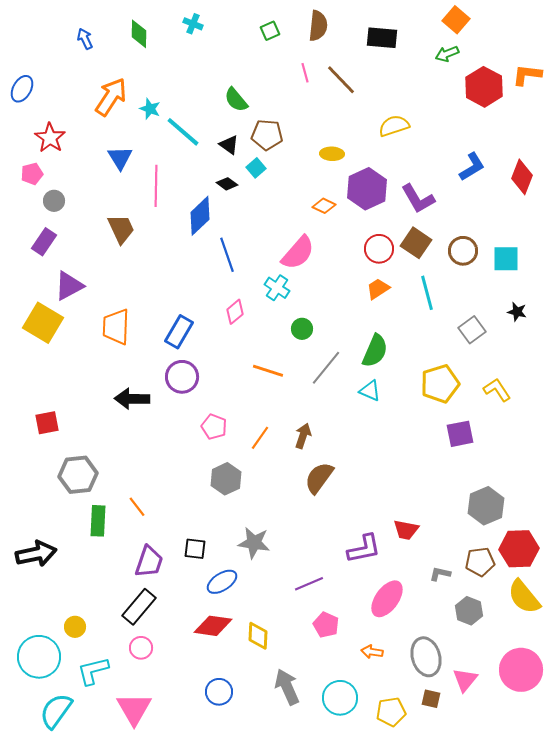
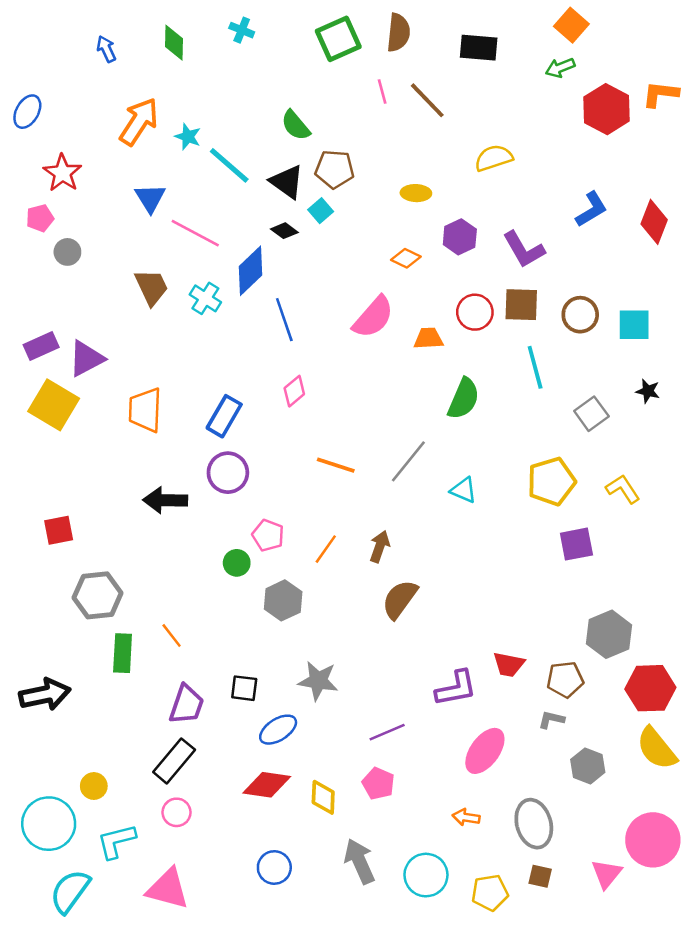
green square: (270, 31) -> (338, 39), size x1.8
black triangle: (229, 145) -> (287, 182), size x1.4
pink line: (156, 186) -> (195, 233), turned -63
purple hexagon: (367, 189) -> (460, 237), size x0.7
purple rectangle: (44, 242) -> (41, 346), moved, turned 32
brown square: (416, 243) -> (521, 305), turned -32
cyan cross: (277, 288) -> (205, 298), moved
orange trapezoid: (378, 289) -> (428, 338), moved, turned 30
green circle: (302, 329) -> (237, 563), moved
green semicircle: (375, 351) -> (464, 399), moved
brown pentagon: (480, 562) -> (565, 679), moved
pink pentagon: (326, 625) -> (378, 784), moved
pink triangle: (465, 680) -> (607, 874), moved
pink triangle: (134, 709) -> (168, 889), turned -45

